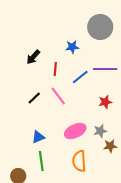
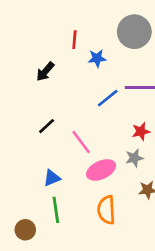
red line: (55, 69) -> (74, 40), moved
pink line: (58, 96) -> (81, 142), moved
gray star: (100, 131) -> (134, 158), moved

